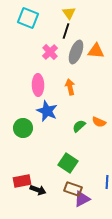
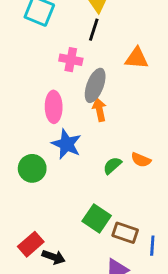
pink cross: (50, 52) -> (71, 60), turned -35
gray ellipse: (76, 52) -> (95, 85), moved
red rectangle: (22, 181) -> (31, 244), turned -30
brown rectangle: (73, 189) -> (125, 233), moved

